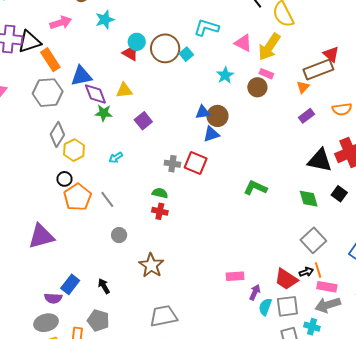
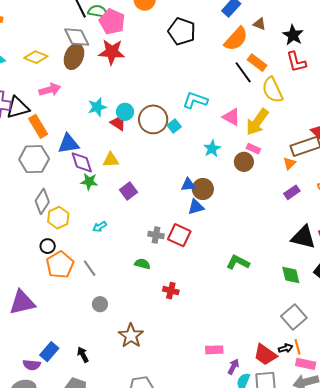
cyan star: (105, 20) -> (97, 107), moved
red cross: (160, 211) -> (171, 291), moved

